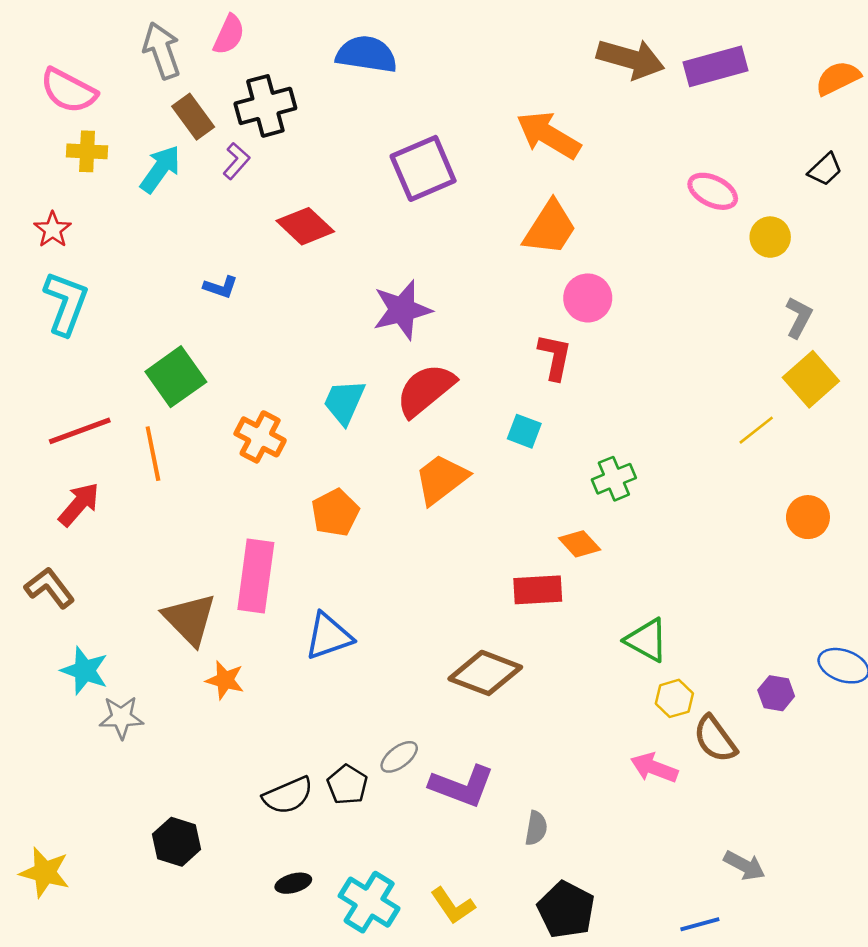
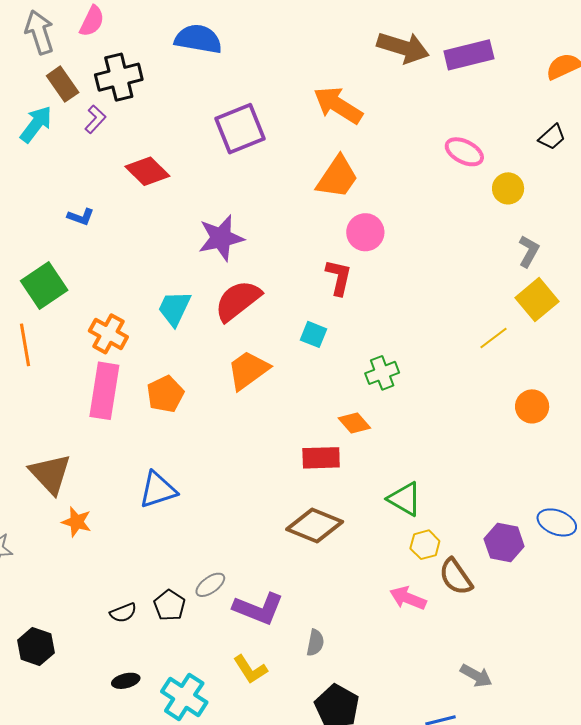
pink rectangle: (256, 576) -> (104, 391), moved
brown diamond: (485, 673) -> (315, 526), moved
purple hexagon: (776, 693) -> (504, 543), size x1.4
black semicircle: (288, 795) -> (123, 613), size x0.7
yellow L-shape: (453, 906) -> (250, 669), moved

